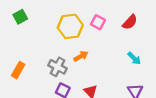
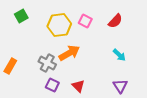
green square: (20, 17) -> (21, 16), moved
orange arrow: (81, 56) -> (69, 53), size x1.5

